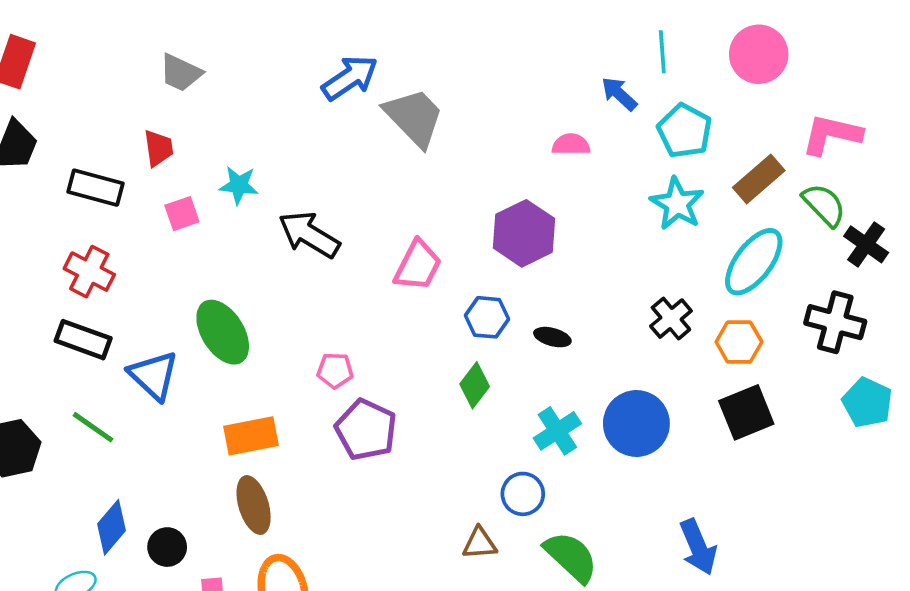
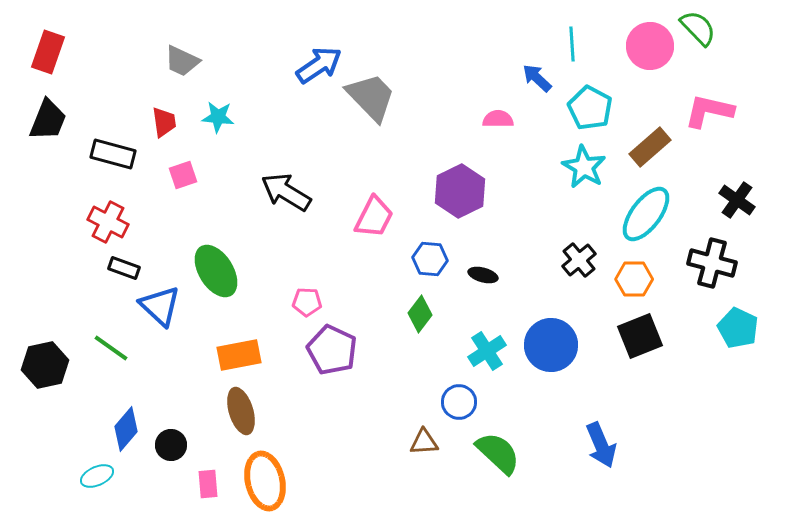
cyan star: (239, 185) -> (218, 117), moved
green semicircle: (824, 205) -> (698, 28), moved
black rectangle: (83, 340) -> (124, 268), moved, size x0.7

